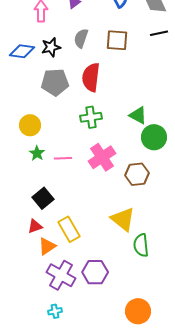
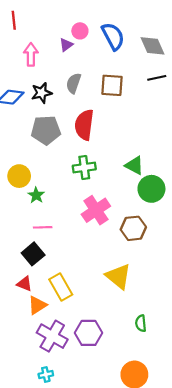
green star: (37, 153) -> (36, 195), moved
pink line: (63, 158) -> (43, 227), moved
red triangle: (35, 226) -> (24, 284), turned 42
green semicircle: (141, 245) -> (141, 323), moved, size x0.7

